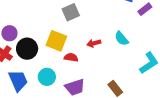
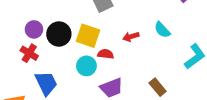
black circle: (27, 49) -> (59, 34), moved
cyan circle: (47, 77) -> (86, 66), moved

